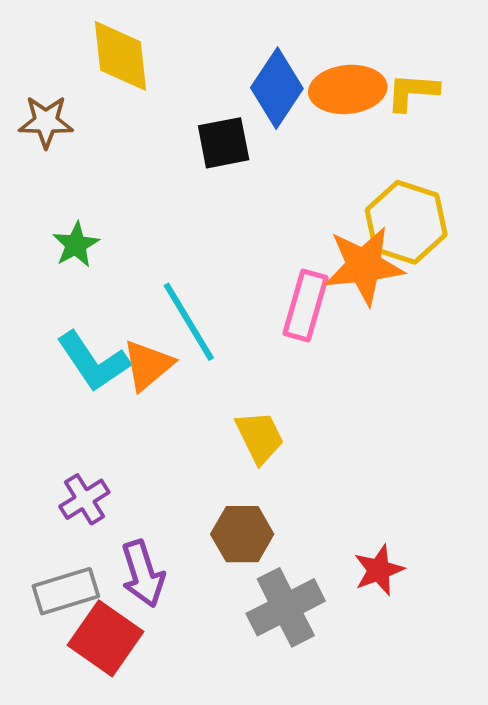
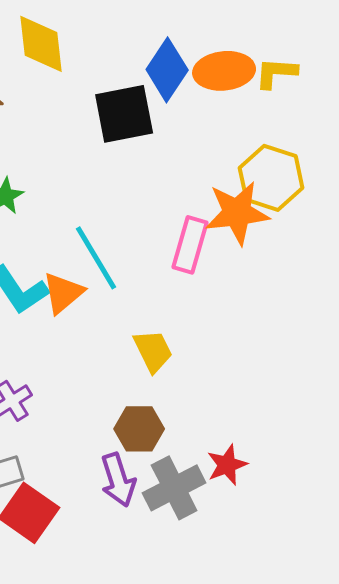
black square: (224, 143) -> (124, 114), size x1.4
red star: (379, 570) -> (227, 465), moved
purple arrow: (143, 574) -> (118, 480), moved

